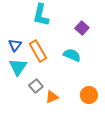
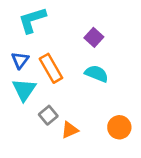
cyan L-shape: (41, 15) -> (32, 20), moved, turned 60
purple square: (82, 28) -> (94, 37), moved

